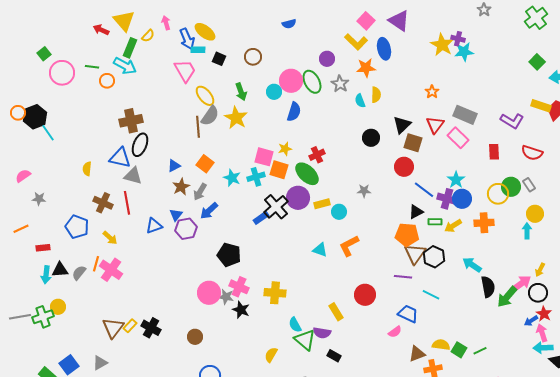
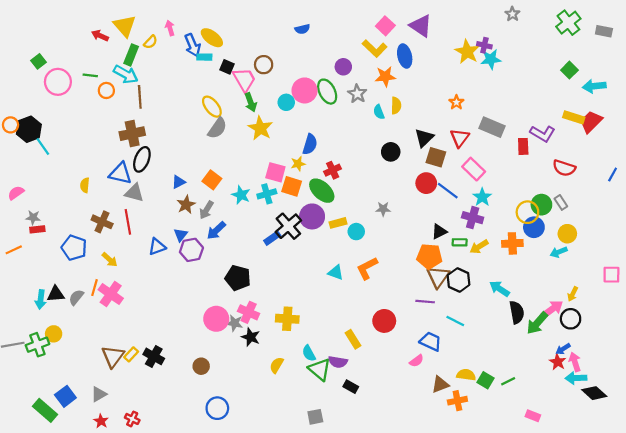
pink trapezoid: (185, 71) -> (244, 80), moved
blue semicircle: (294, 112) -> (310, 144), moved
yellow star: (236, 118) -> (260, 128), moved
brown line: (198, 127) -> (140, 97), moved
pink rectangle: (458, 138) -> (474, 169), moved
red rectangle: (494, 152) -> (523, 146), moved
blue line: (424, 190) -> (448, 191), moved
blue circle: (462, 199) -> (534, 227), moved
cyan arrow: (527, 231) -> (559, 252), turned -112
red rectangle: (43, 248) -> (37, 229), moved
red star: (544, 314) -> (558, 362), moved
yellow semicircle: (271, 355) -> (277, 365), moved

